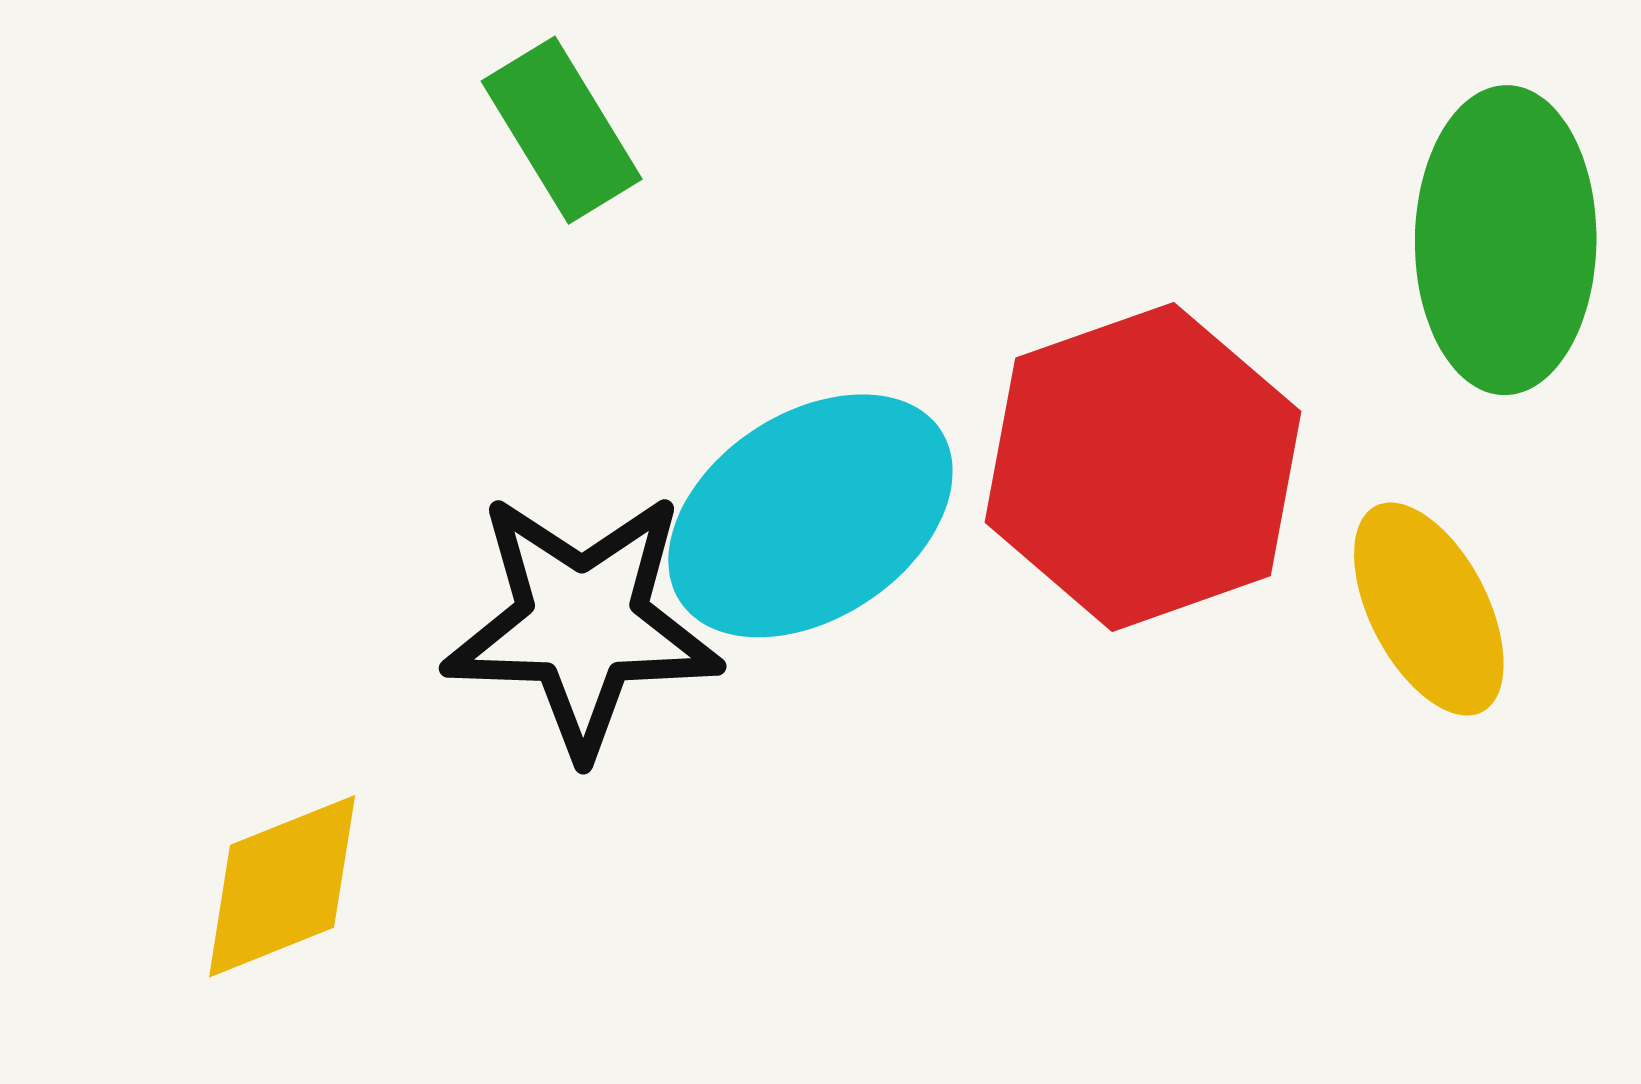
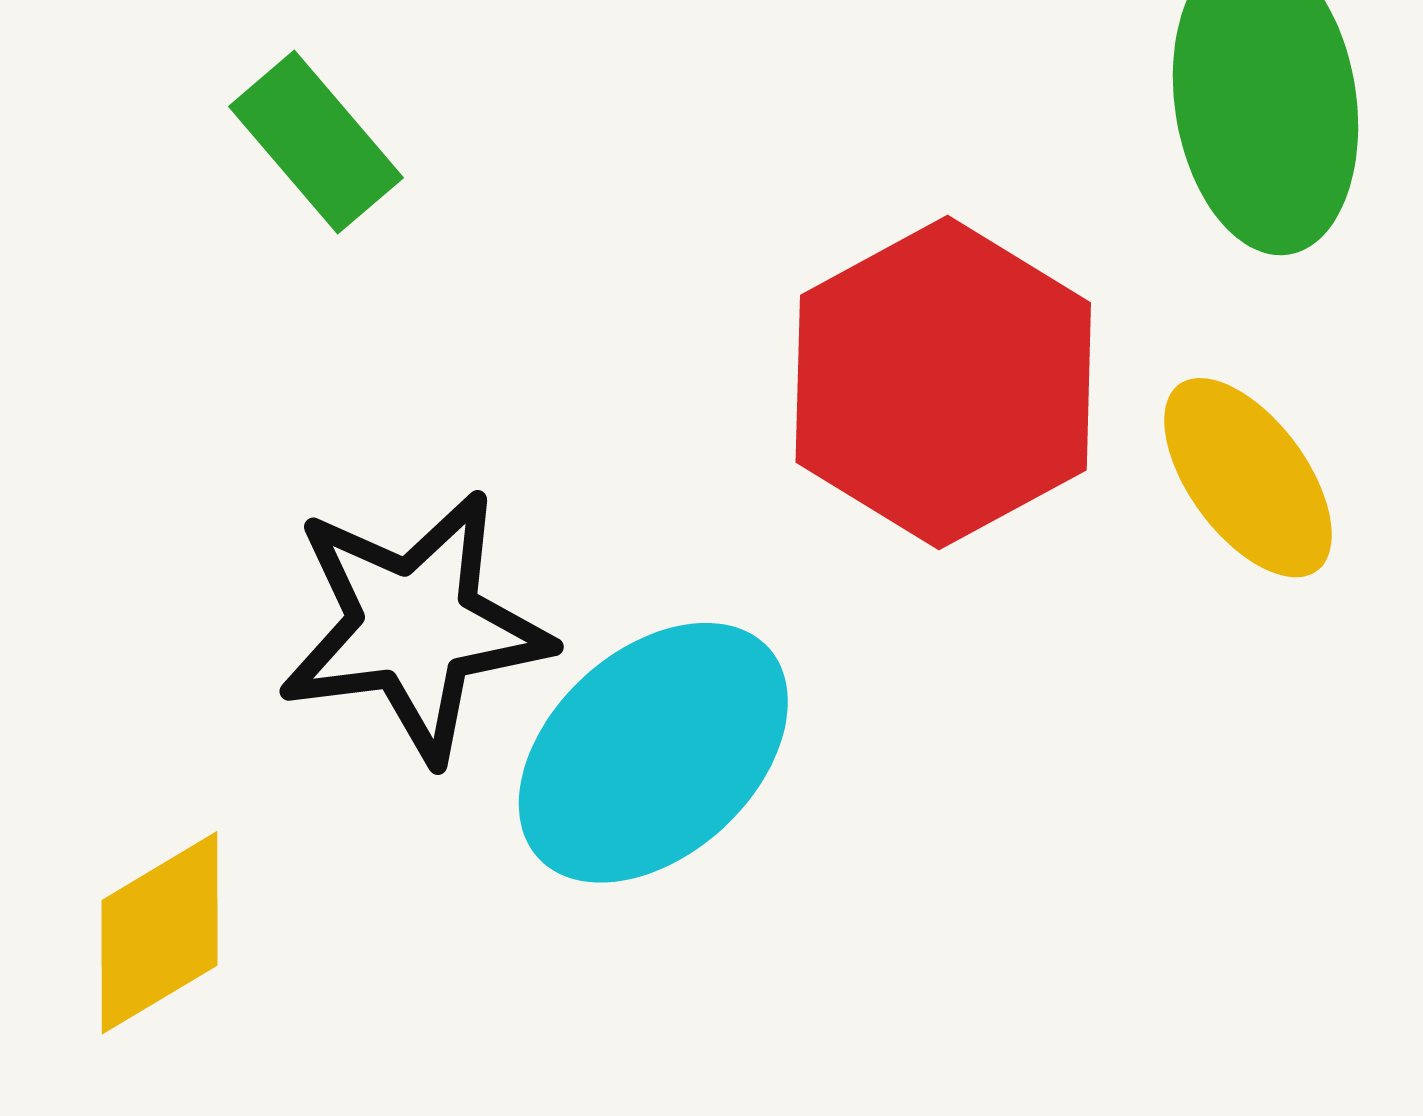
cyan ellipse: (810, 516) -> (653, 753), moved

